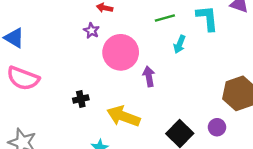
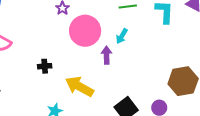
cyan arrow: (180, 44) -> (122, 36), moved

